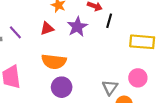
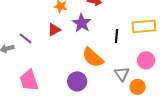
black line: (109, 21) -> (117, 36), moved
orange semicircle: (54, 62) -> (93, 57), moved, turned 45

